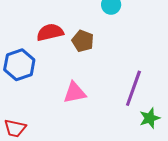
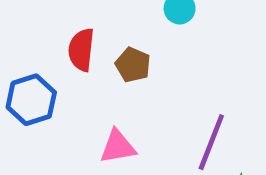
red semicircle: (50, 32) -> (81, 50), turned -72

